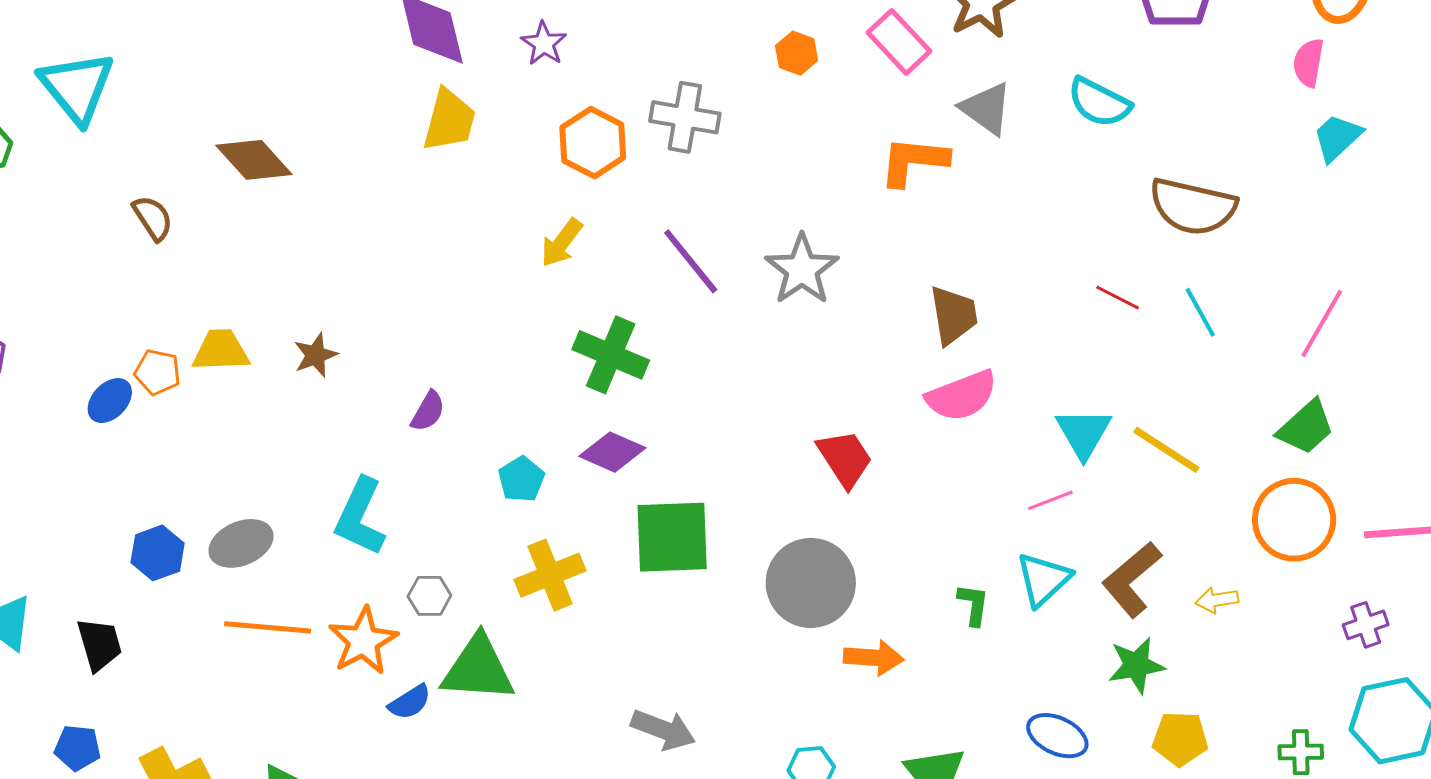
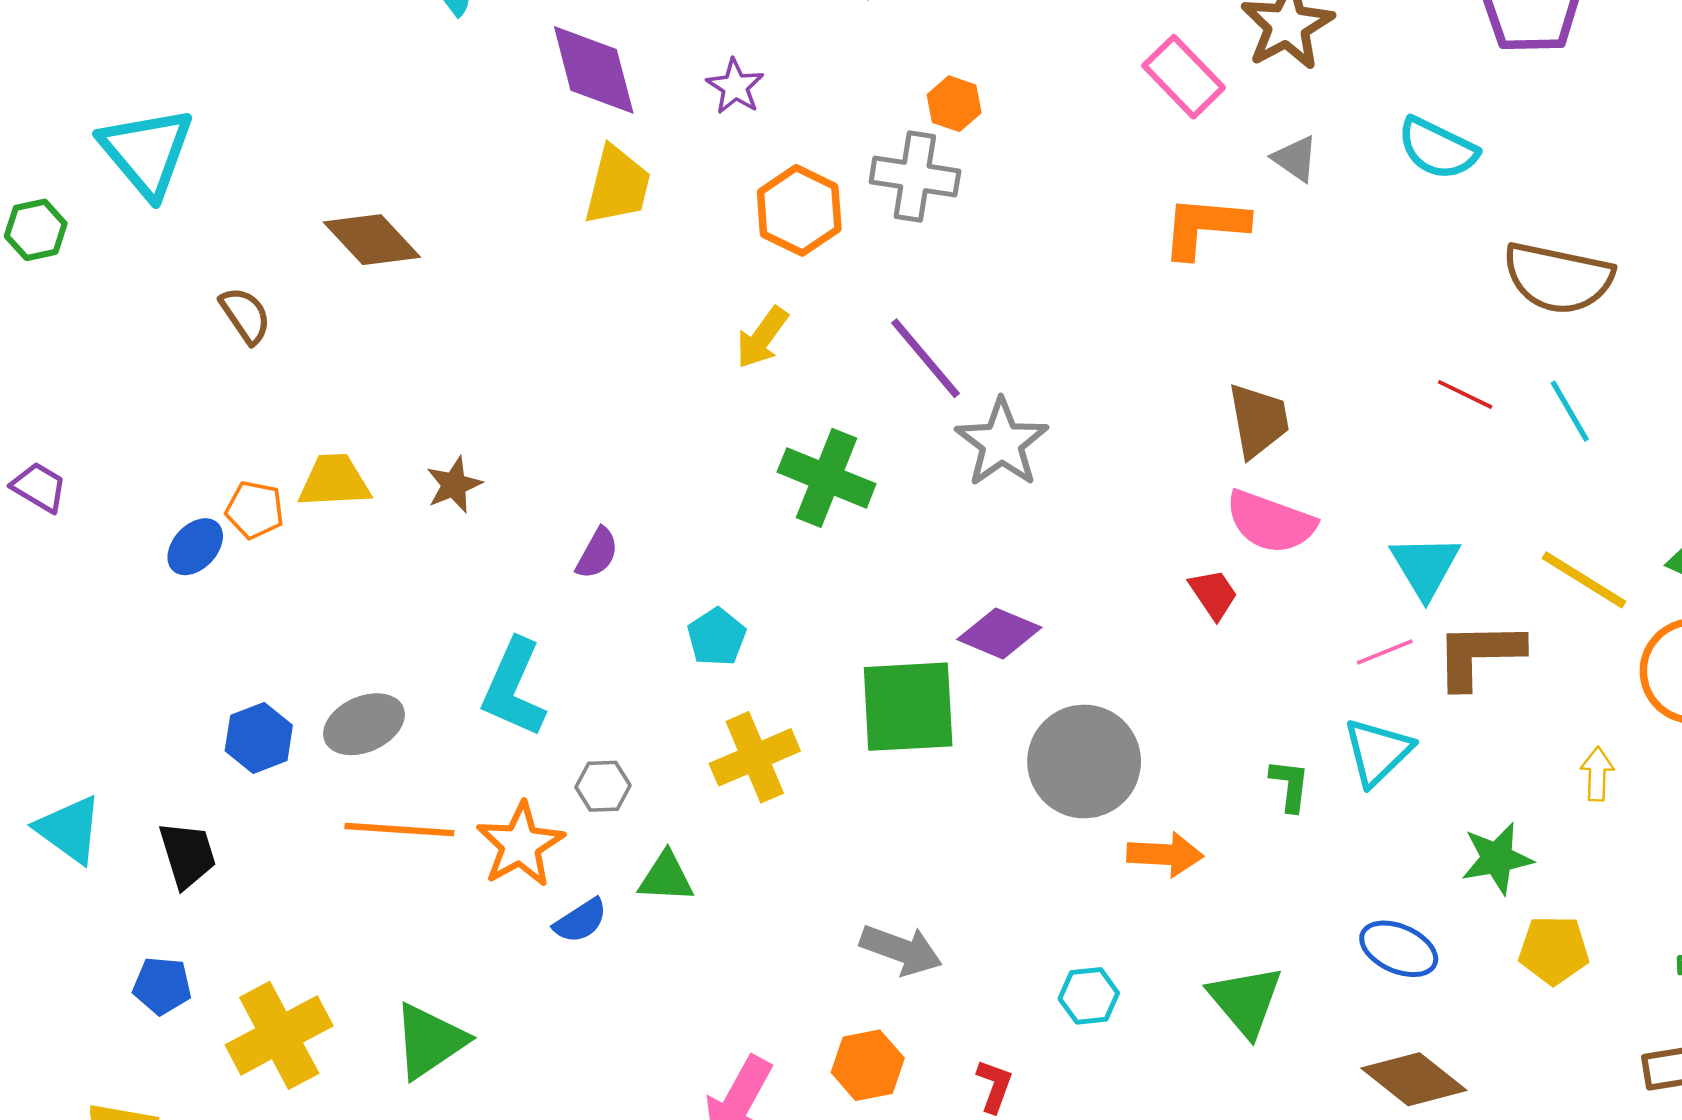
orange hexagon: (797, 53) -> (954, 104), moved
gray triangle: (986, 108) -> (1295, 159), size x0.7
gray star: (802, 269) -> (1002, 443), moved
pink semicircle: (962, 396) -> (1271, 522), turned 42
yellow line: (1166, 450) -> (1584, 580), moved
purple diamond: (612, 452) -> (999, 633), moved
red trapezoid: (845, 458) -> (1213, 594), moved, size x0.7
brown L-shape: (1132, 579) -> (1479, 655), moved, turned 40
yellow arrow: (1217, 600) -> (1597, 774), turned 102
green triangle: (478, 669) -> (666, 877), size x0.6

